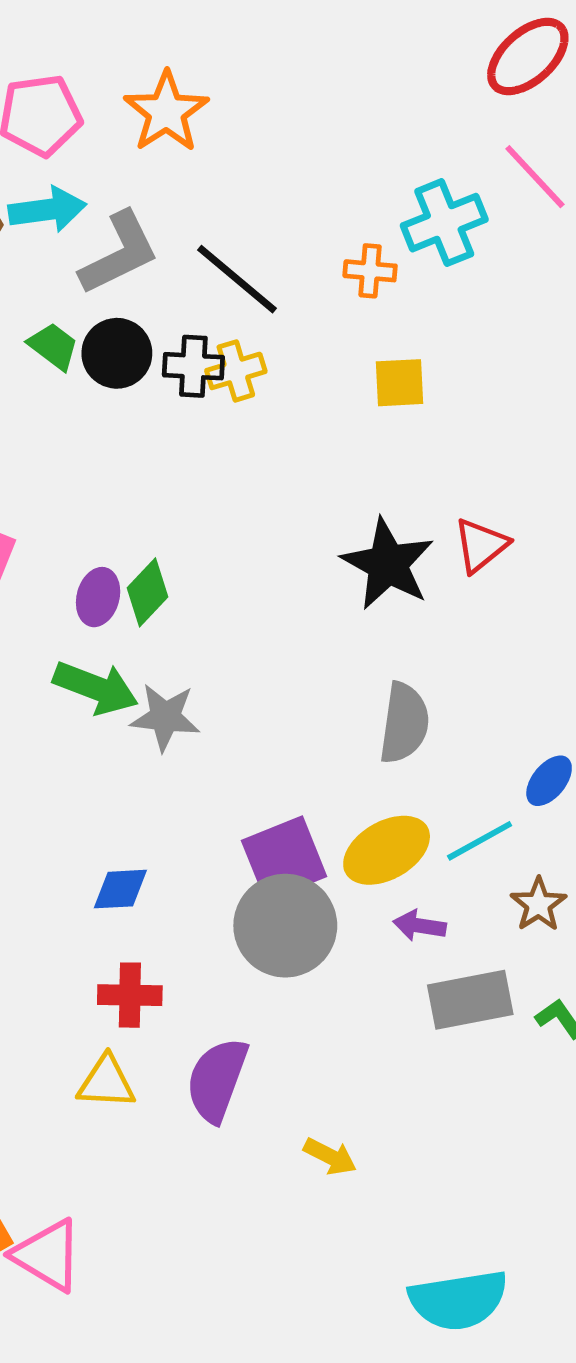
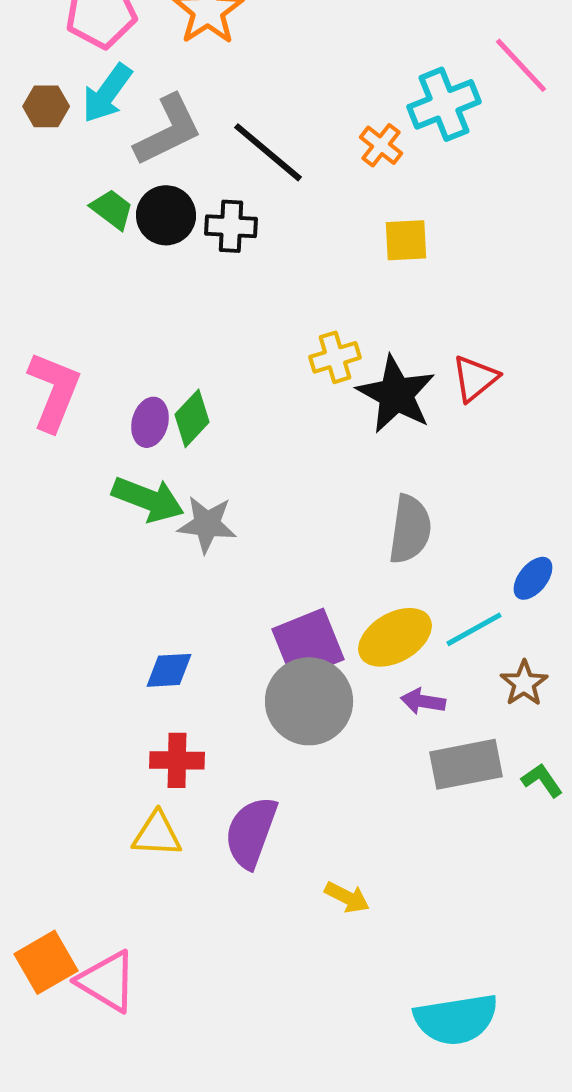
cyan arrow: (47, 210) -> (107, 93), turned 134
orange cross: (370, 271) -> (381, 145), turned 33
yellow cross: (236, 371) -> (335, 357), moved

